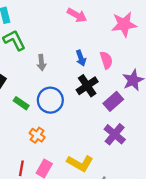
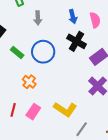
black cross: (87, 86) -> (77, 41), turned -30

